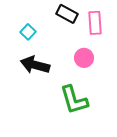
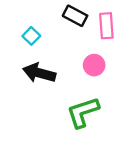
green L-shape: (74, 100) -> (83, 112), turned 88

